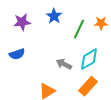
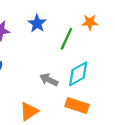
orange star: (101, 23) -> (90, 22), moved
orange rectangle: (88, 86) -> (77, 105), turned 66

